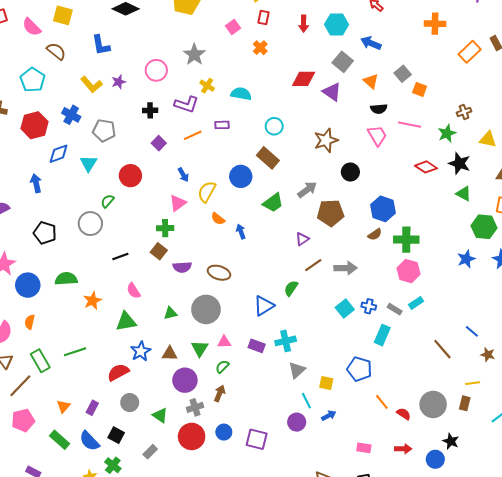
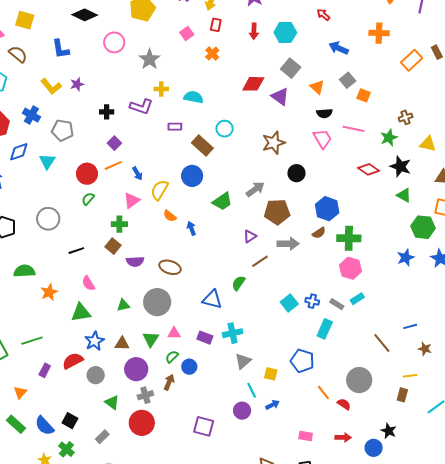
blue arrow: (371, 43) -> (339, 48), moved
pink circle: (156, 70) -> (114, 42), moved
yellow cross: (207, 86) -> (161, 89), turned -32
orange line: (193, 135) -> (113, 165), moved
brown rectangle: (268, 158) -> (202, 145), moved
green semicircle: (107, 201) -> (88, 199), moved
gray arrow: (346, 268) -> (288, 244), moved
blue triangle: (264, 306) -> (212, 299), turned 45
blue line: (472, 331) -> (410, 326), turned -56
gray circle: (130, 403) -> (96, 375), moved
gray circle: (433, 404) -> (359, 380), moved
purple rectangle: (92, 408) -> (45, 370), moved
blue circle: (224, 432) -> (189, 367), moved

